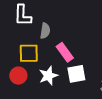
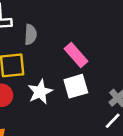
pink rectangle: (65, 52) -> (76, 55), moved

